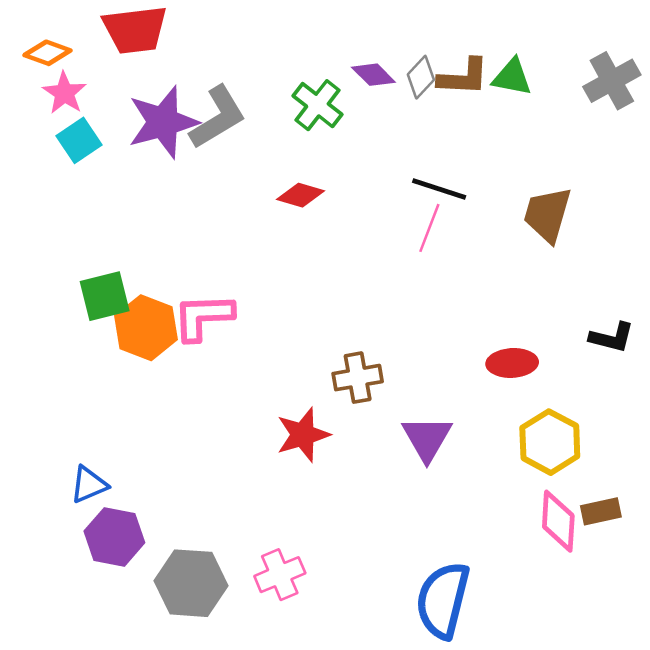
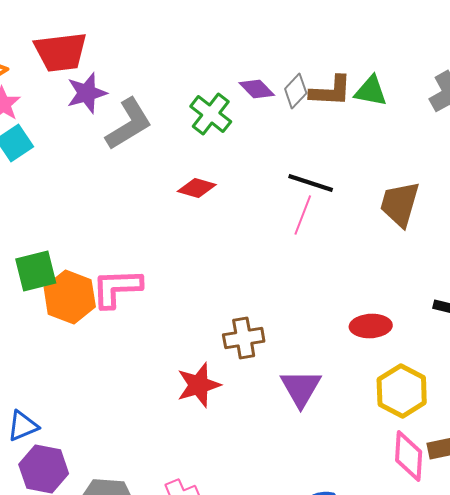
purple star: (163, 122) -> (87, 93), moved, size x0.7

